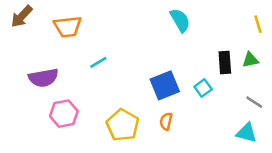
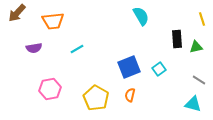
black rectangle: (225, 62) -> (177, 39), moved
purple semicircle: (43, 78) -> (34, 48), moved, size x0.7

